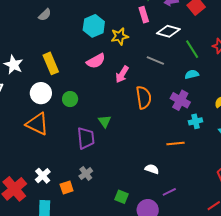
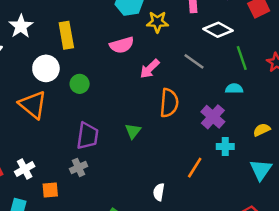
green triangle: (105, 121) -> (133, 131), moved
orange line: (175, 143) -> (195, 168), turned -66
white semicircle: (152, 169) -> (159, 192), turned -112
gray cross: (86, 174) -> (79, 167), moved

